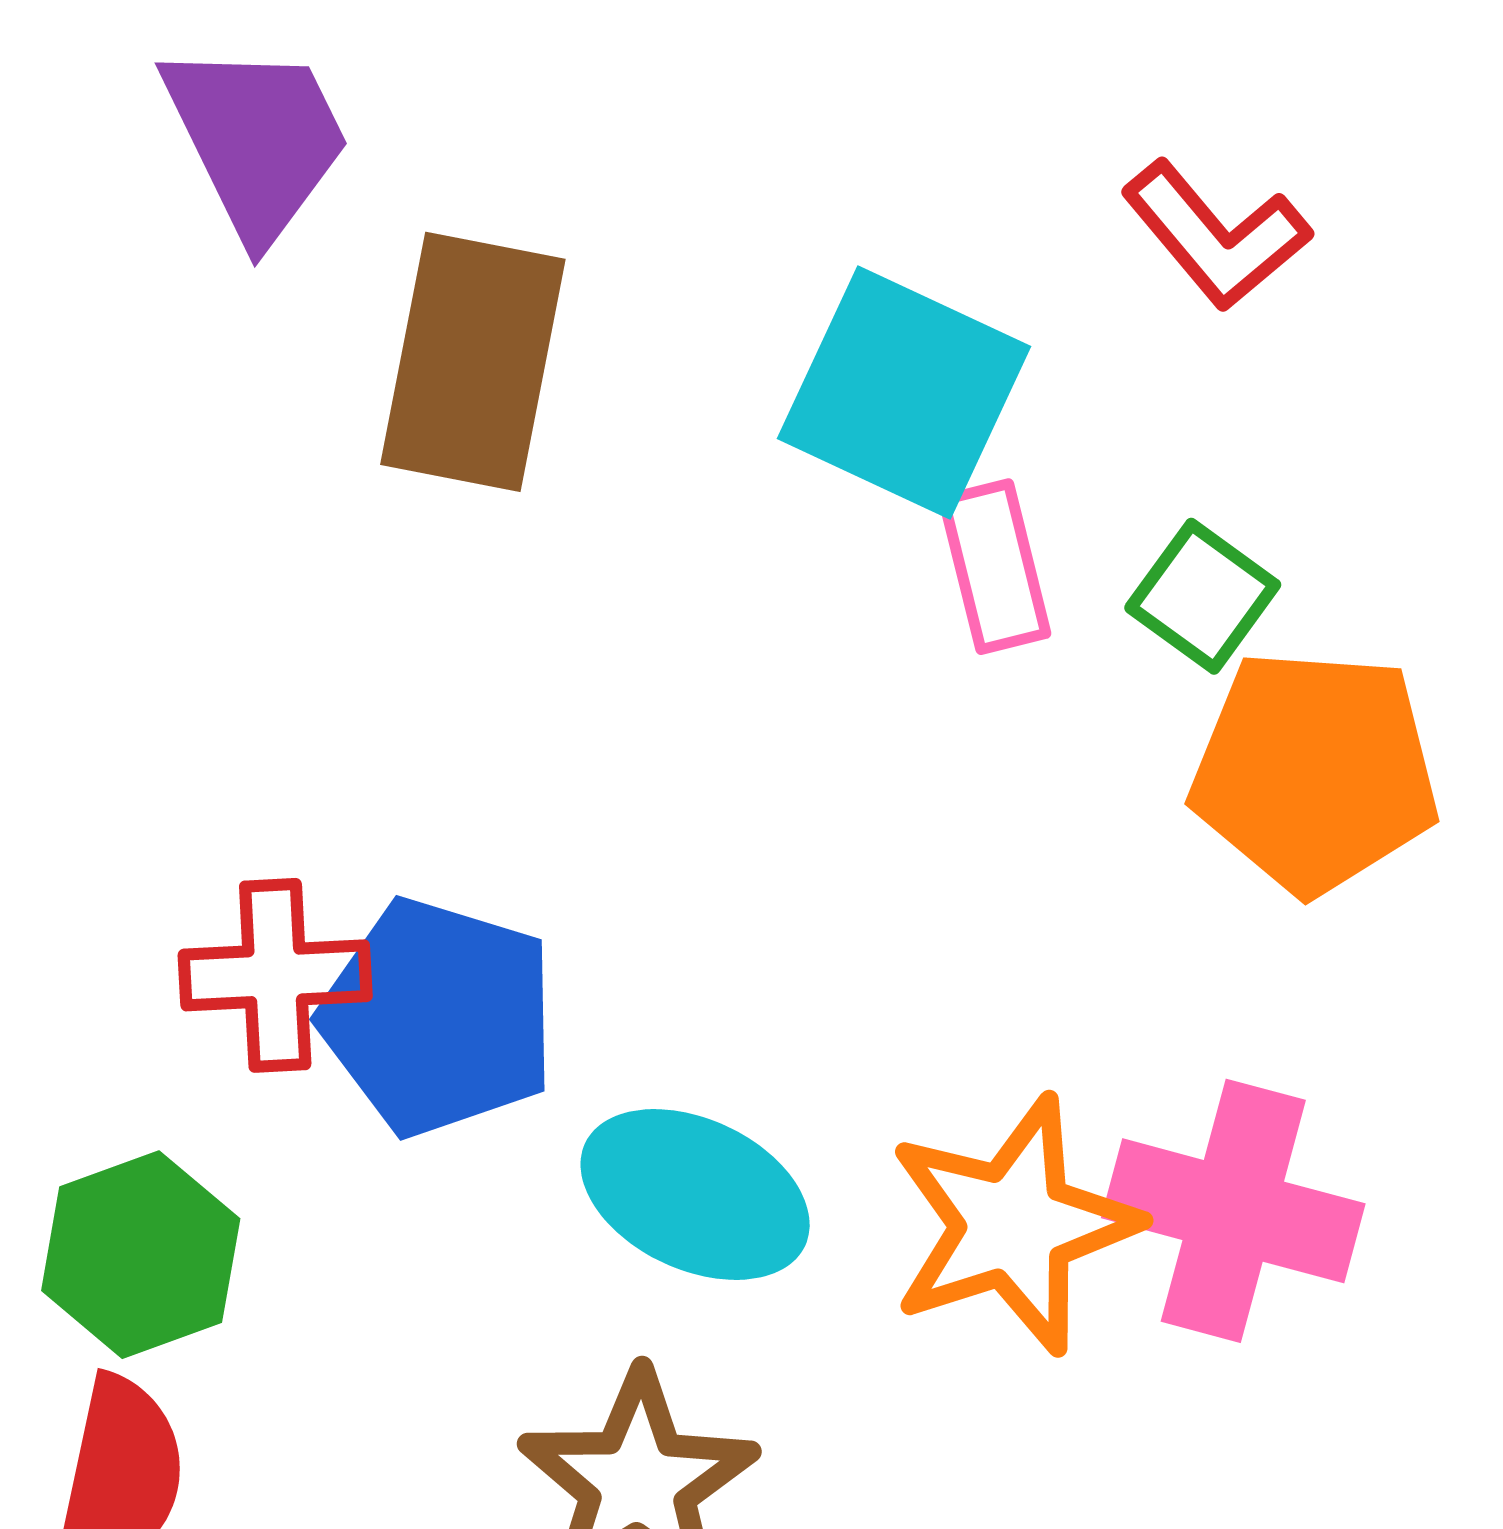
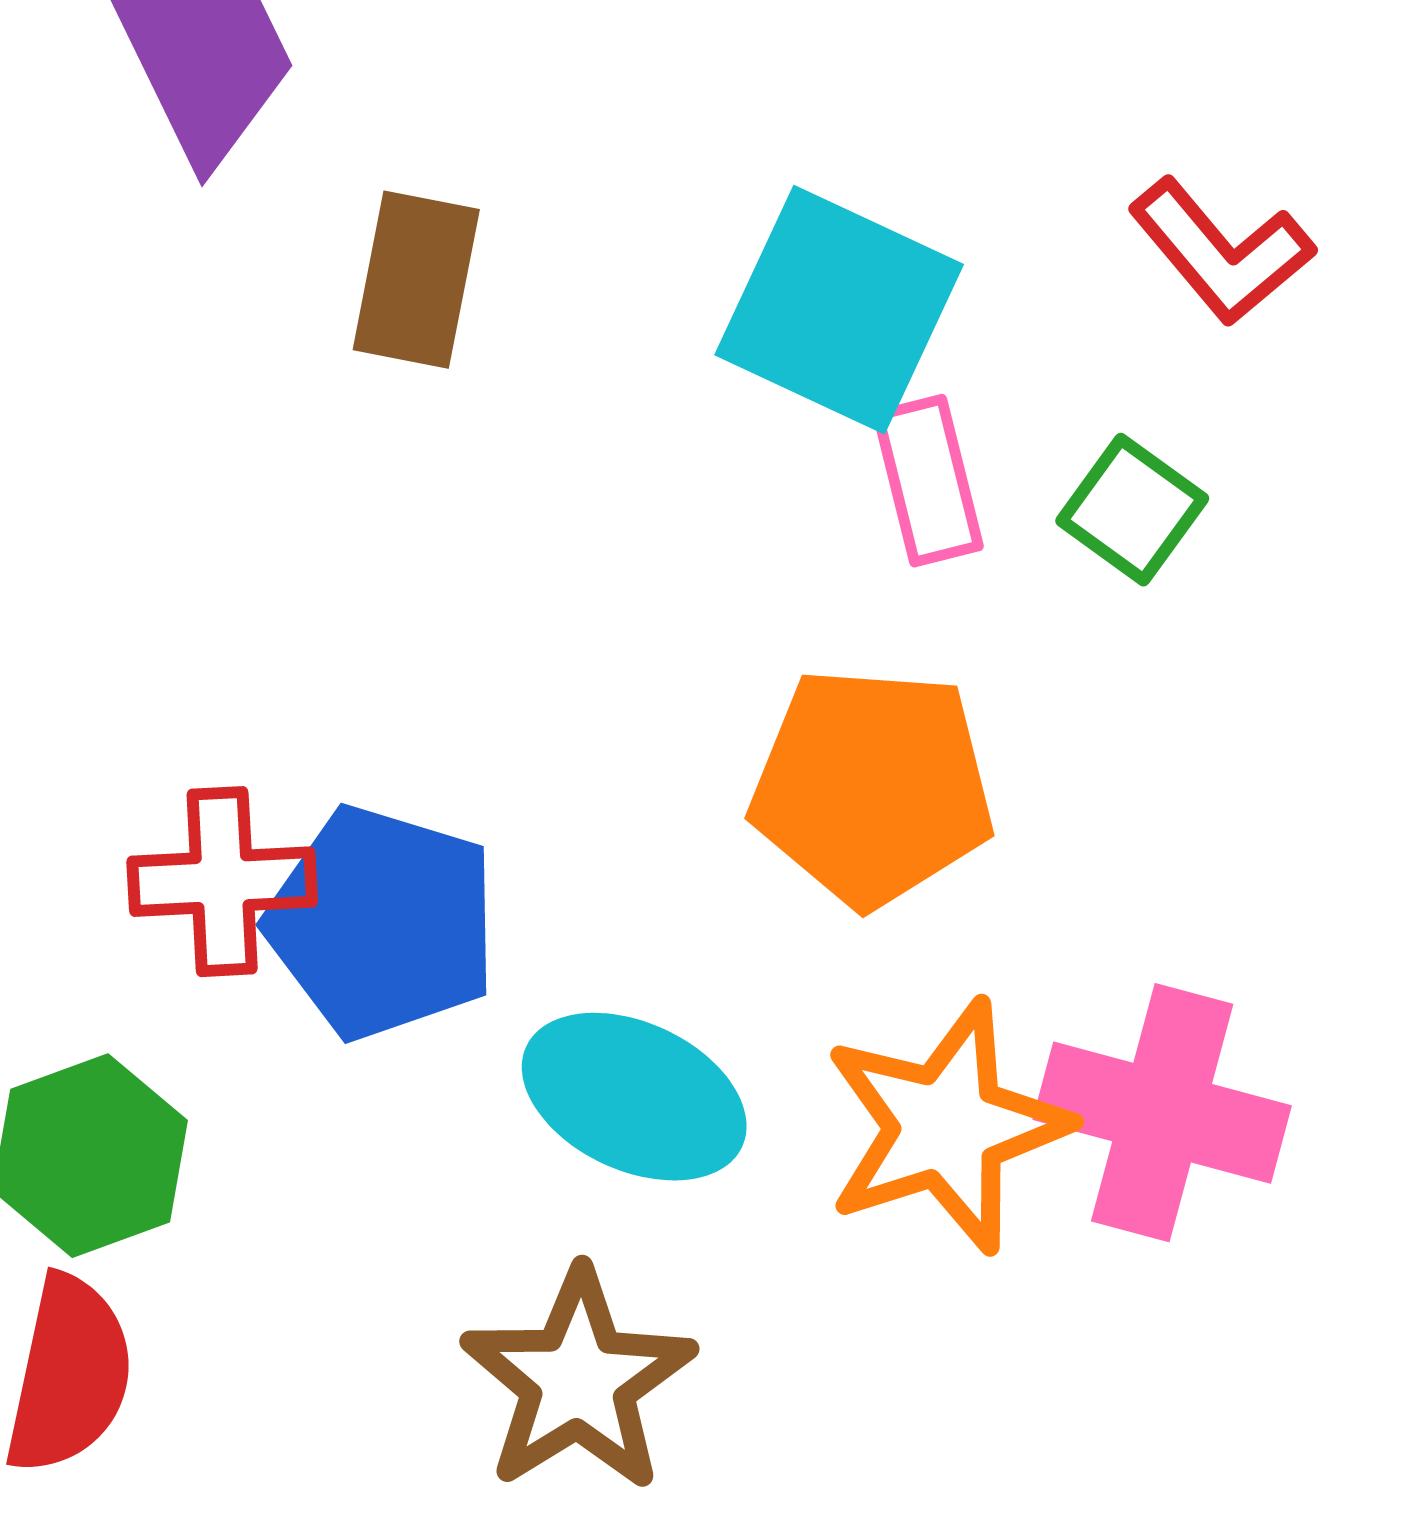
red L-shape: (1216, 235) -> (1221, 252), moved
brown rectangle: (473, 362) -> (416, 280), size x0.7
orange pentagon: (1315, 772) -> (872, 787), moved

